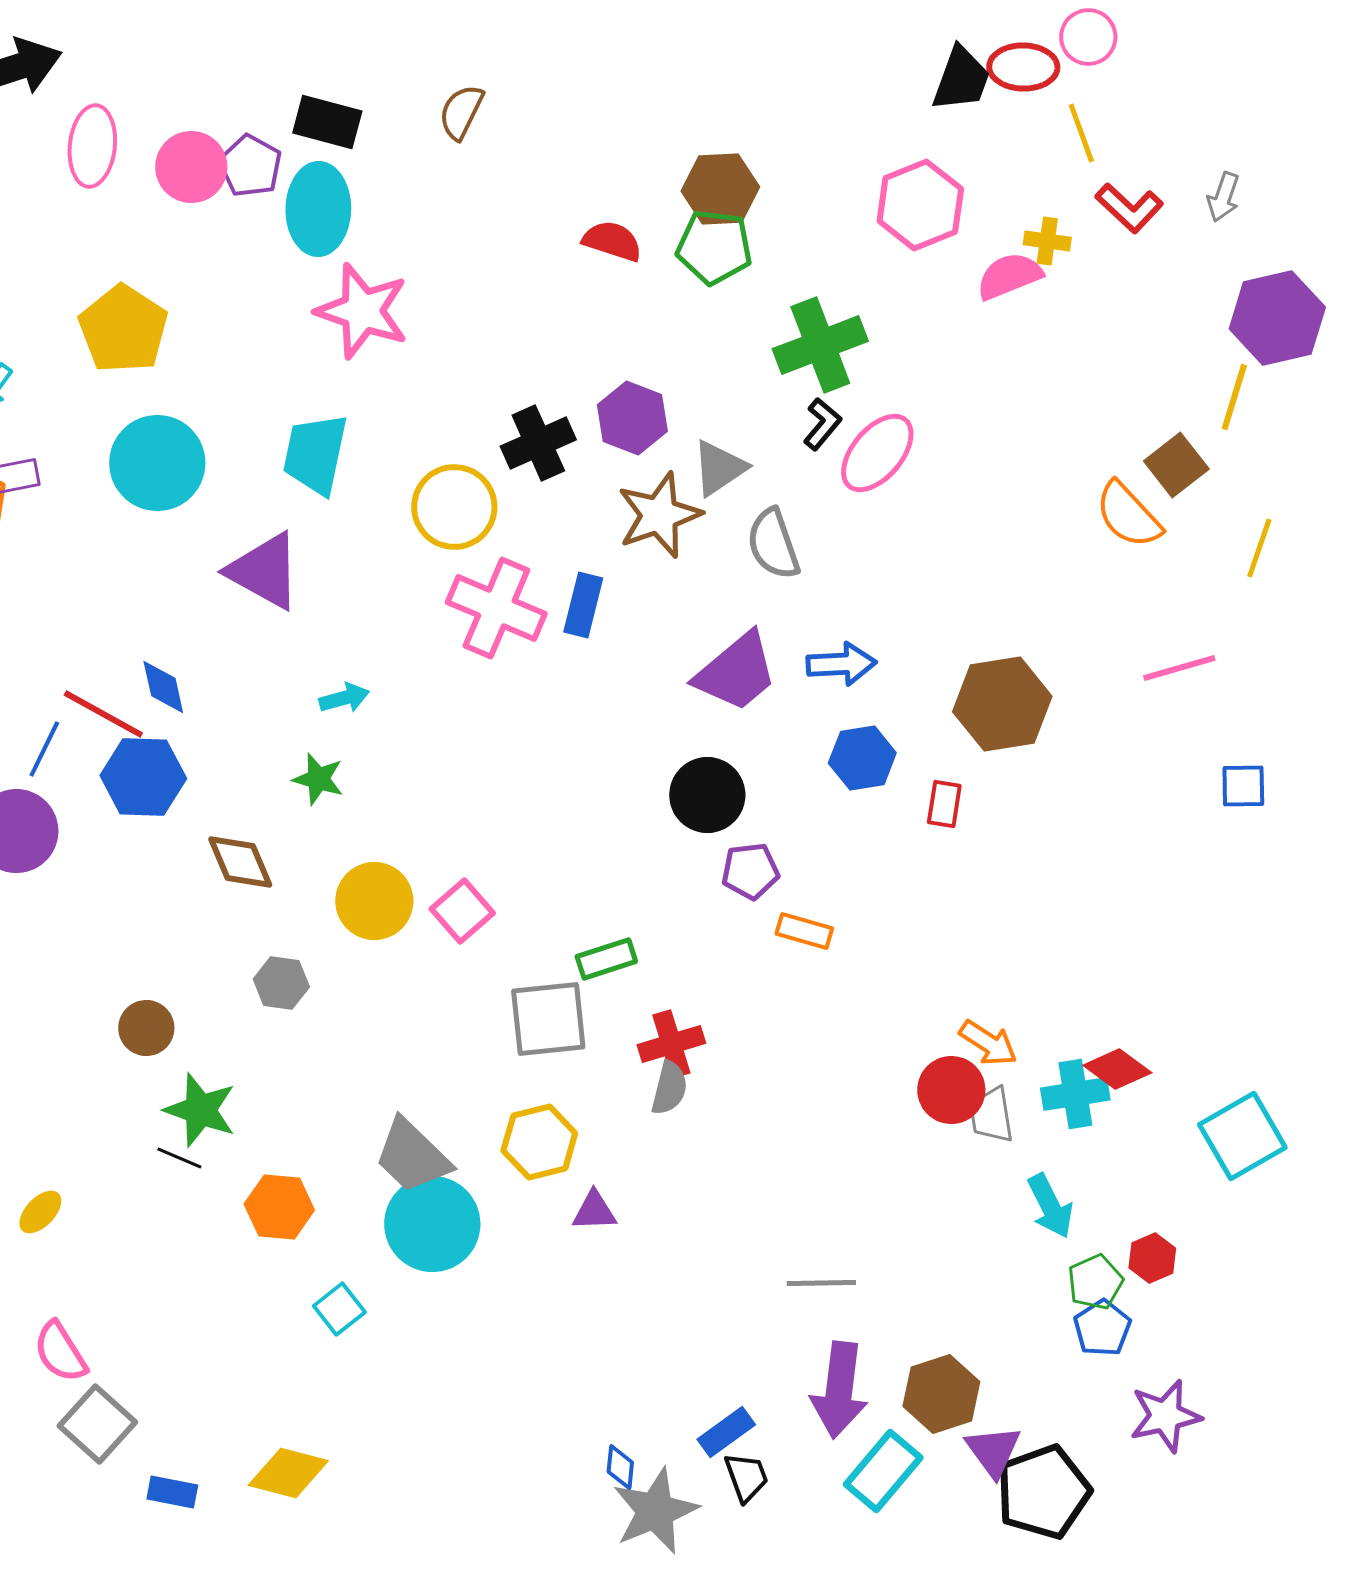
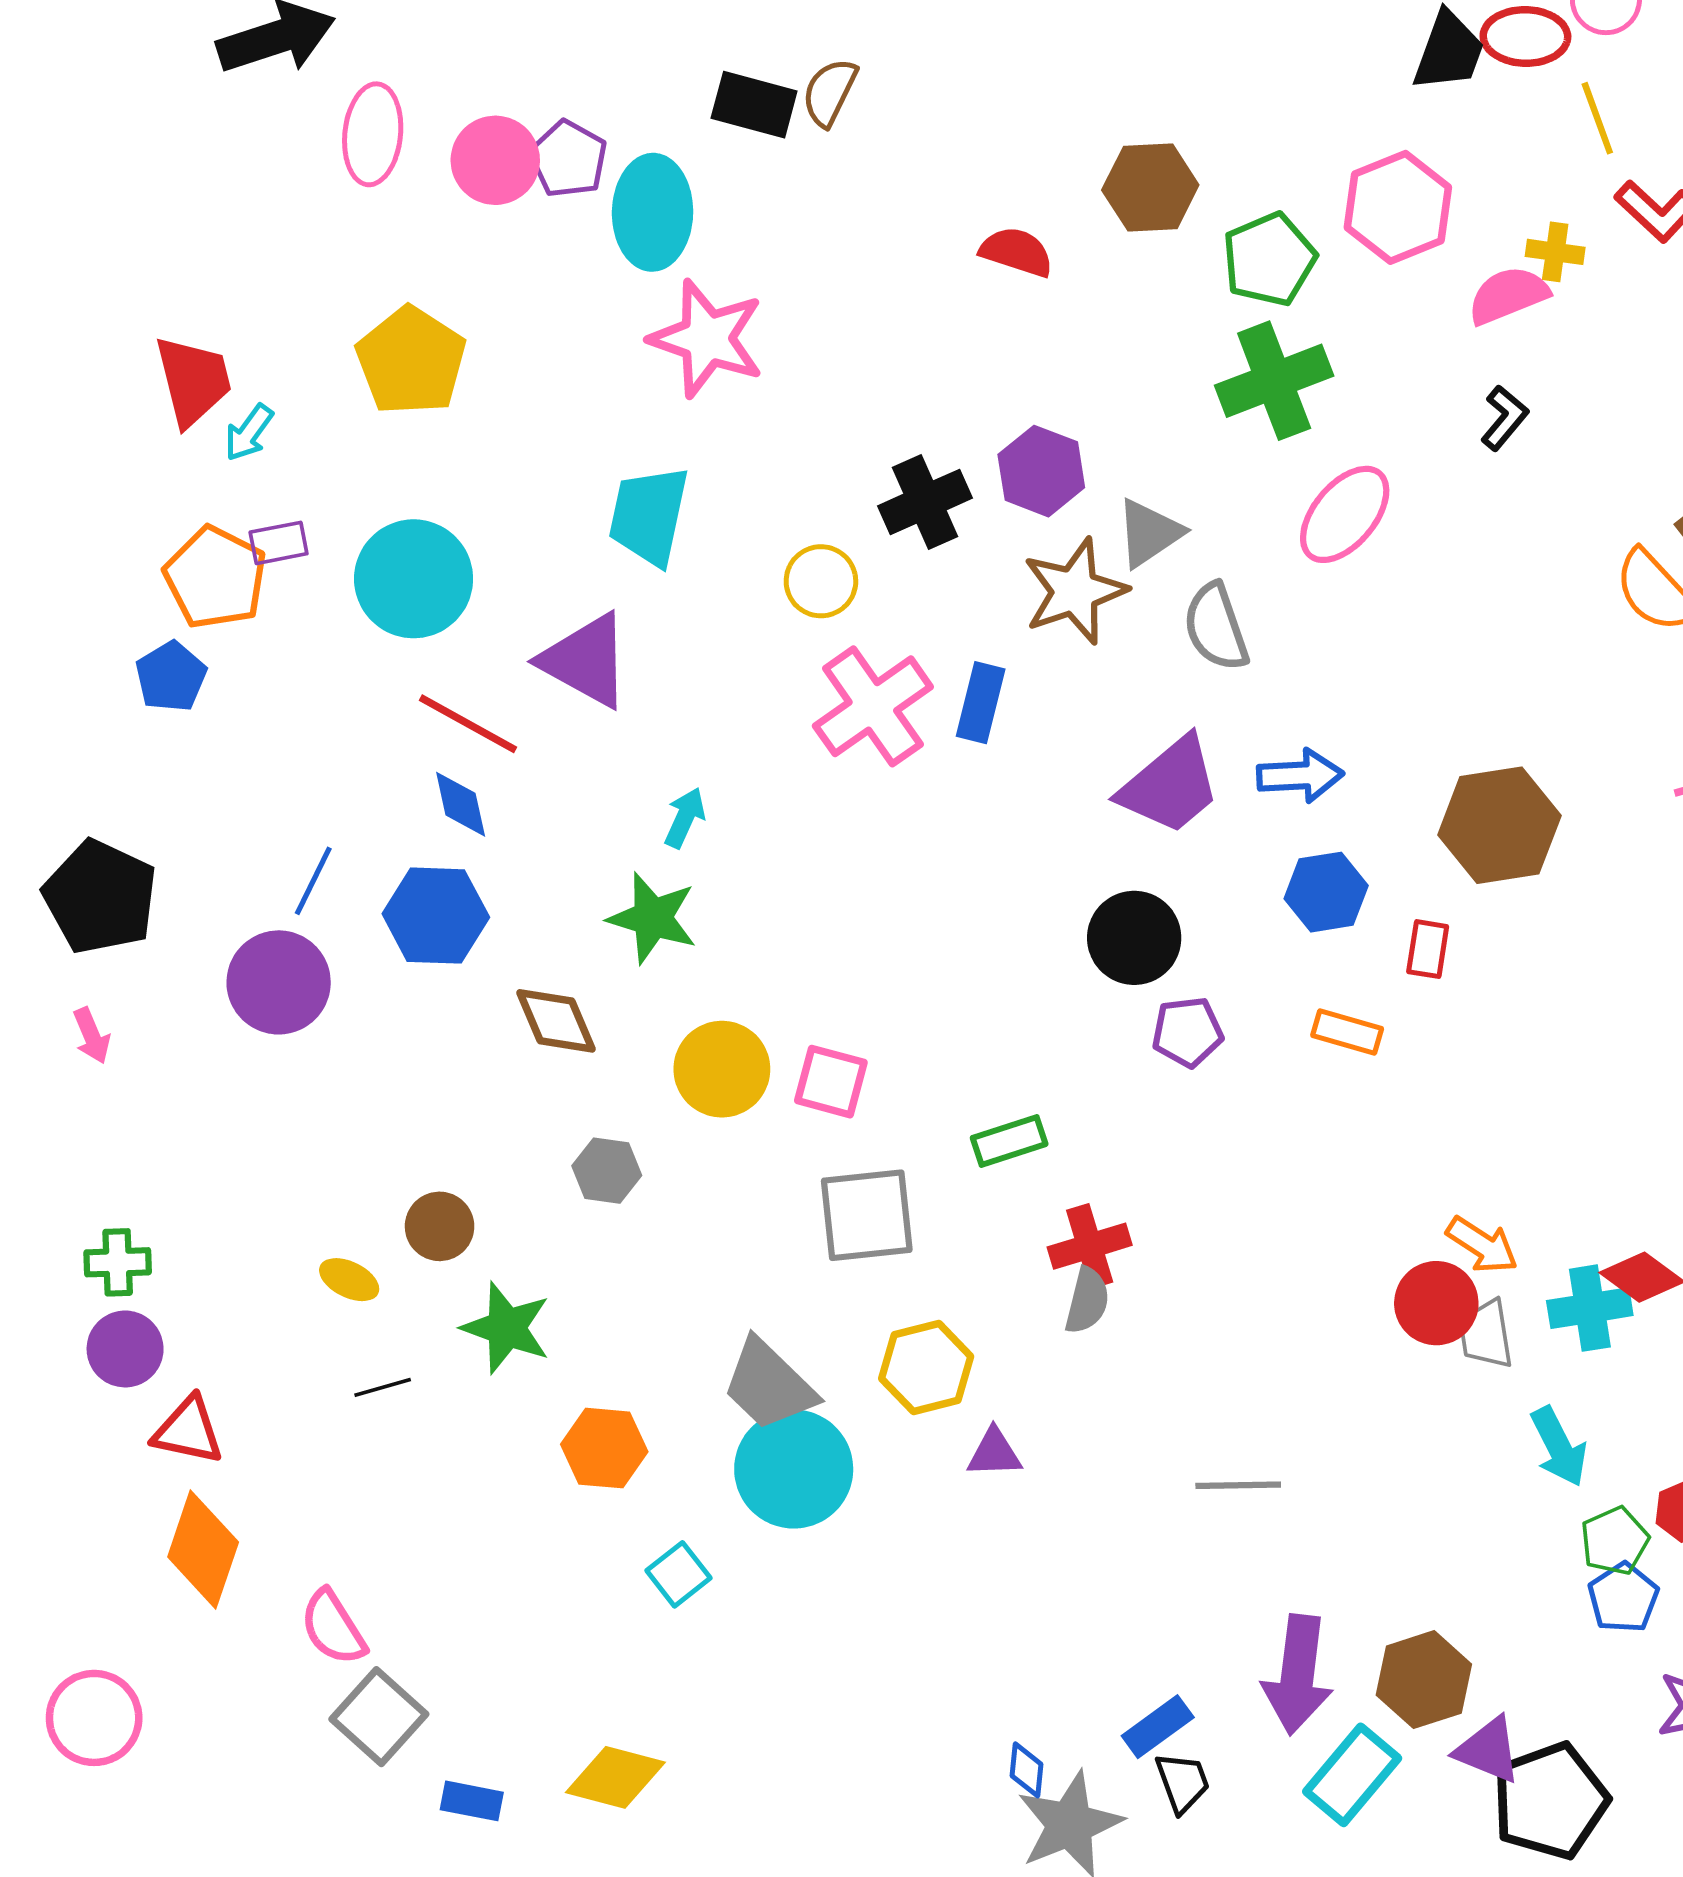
black rectangle: (327, 122) -> (754, 105), moved
green pentagon: (714, 247) -> (1269, 259), moved, turned -30
black L-shape: (822, 424) -> (1504, 418), moved
cyan circle: (157, 463) -> (414, 579), moved
yellow circle: (454, 507) -> (821, 581), size x0.7
pink cross: (496, 608) -> (873, 706), turned 32
cyan arrow: (344, 698) -> (685, 818), turned -51
red line: (103, 714) -> (468, 724), moved
green star: (318, 779) -> (653, 918), size x1.4
pink square: (462, 911) -> (831, 1082), turned -34
orange rectangle: (804, 931) -> (1347, 1032), moved
gray square: (548, 1019) -> (867, 1215), moved
black line: (179, 1158) -> (383, 1387), moved, turned -39
yellow ellipse: (40, 1212) -> (349, 1280), moved, turned 72
gray line: (821, 1283) -> (1238, 1485), moved
purple triangle: (993, 1451) -> (1488, 1750), turned -32

